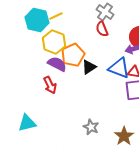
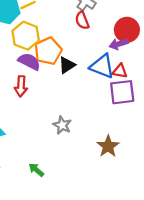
red arrow: (50, 85) -> (21, 86), turned 30
gray star: (91, 127) -> (62, 125), moved

